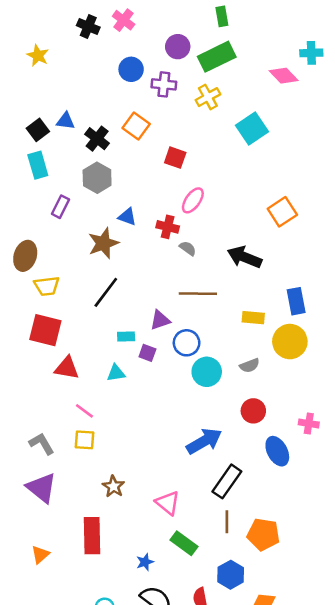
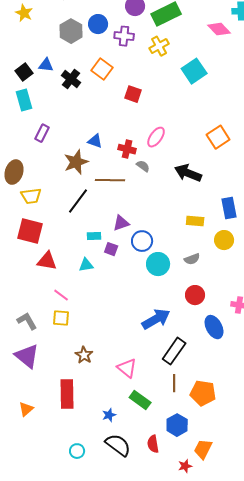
gray hexagon: (97, 178) -> (71, 31), moved
pink ellipse: (193, 200) -> (156, 137), moved
brown line: (198, 294) -> (110, 180), moved
yellow circle: (290, 342) -> (224, 240), size x0.7

